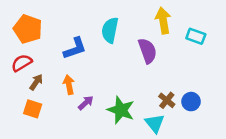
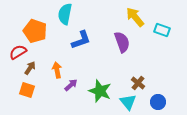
yellow arrow: (163, 21) -> (135, 17), turned -30
orange pentagon: (28, 29) -> (35, 31), moved
cyan semicircle: (110, 30) -> (65, 14), moved
blue L-shape: (75, 48) -> (81, 40), moved
blue circle: (191, 102) -> (158, 102), moved

